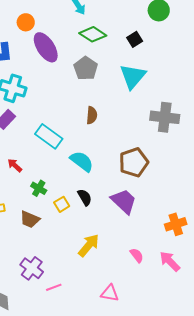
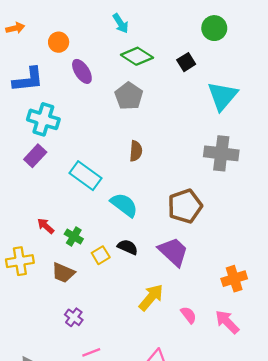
purple ellipse: (46, 47) -> (82, 71), size x0.7
cyan triangle: (133, 76) -> (222, 96), moved
red arrow: (15, 165) -> (46, 226), moved
black semicircle: (85, 197) -> (128, 247), turned -36
yellow arrow: (89, 245) -> (151, 297), moved
purple cross: (32, 268) -> (74, 317), moved, size x0.7

